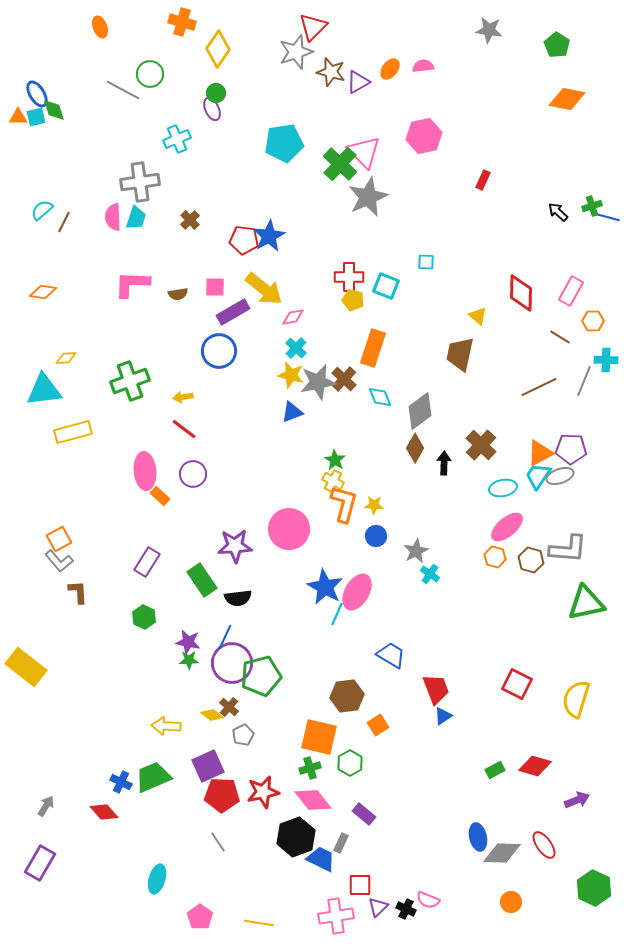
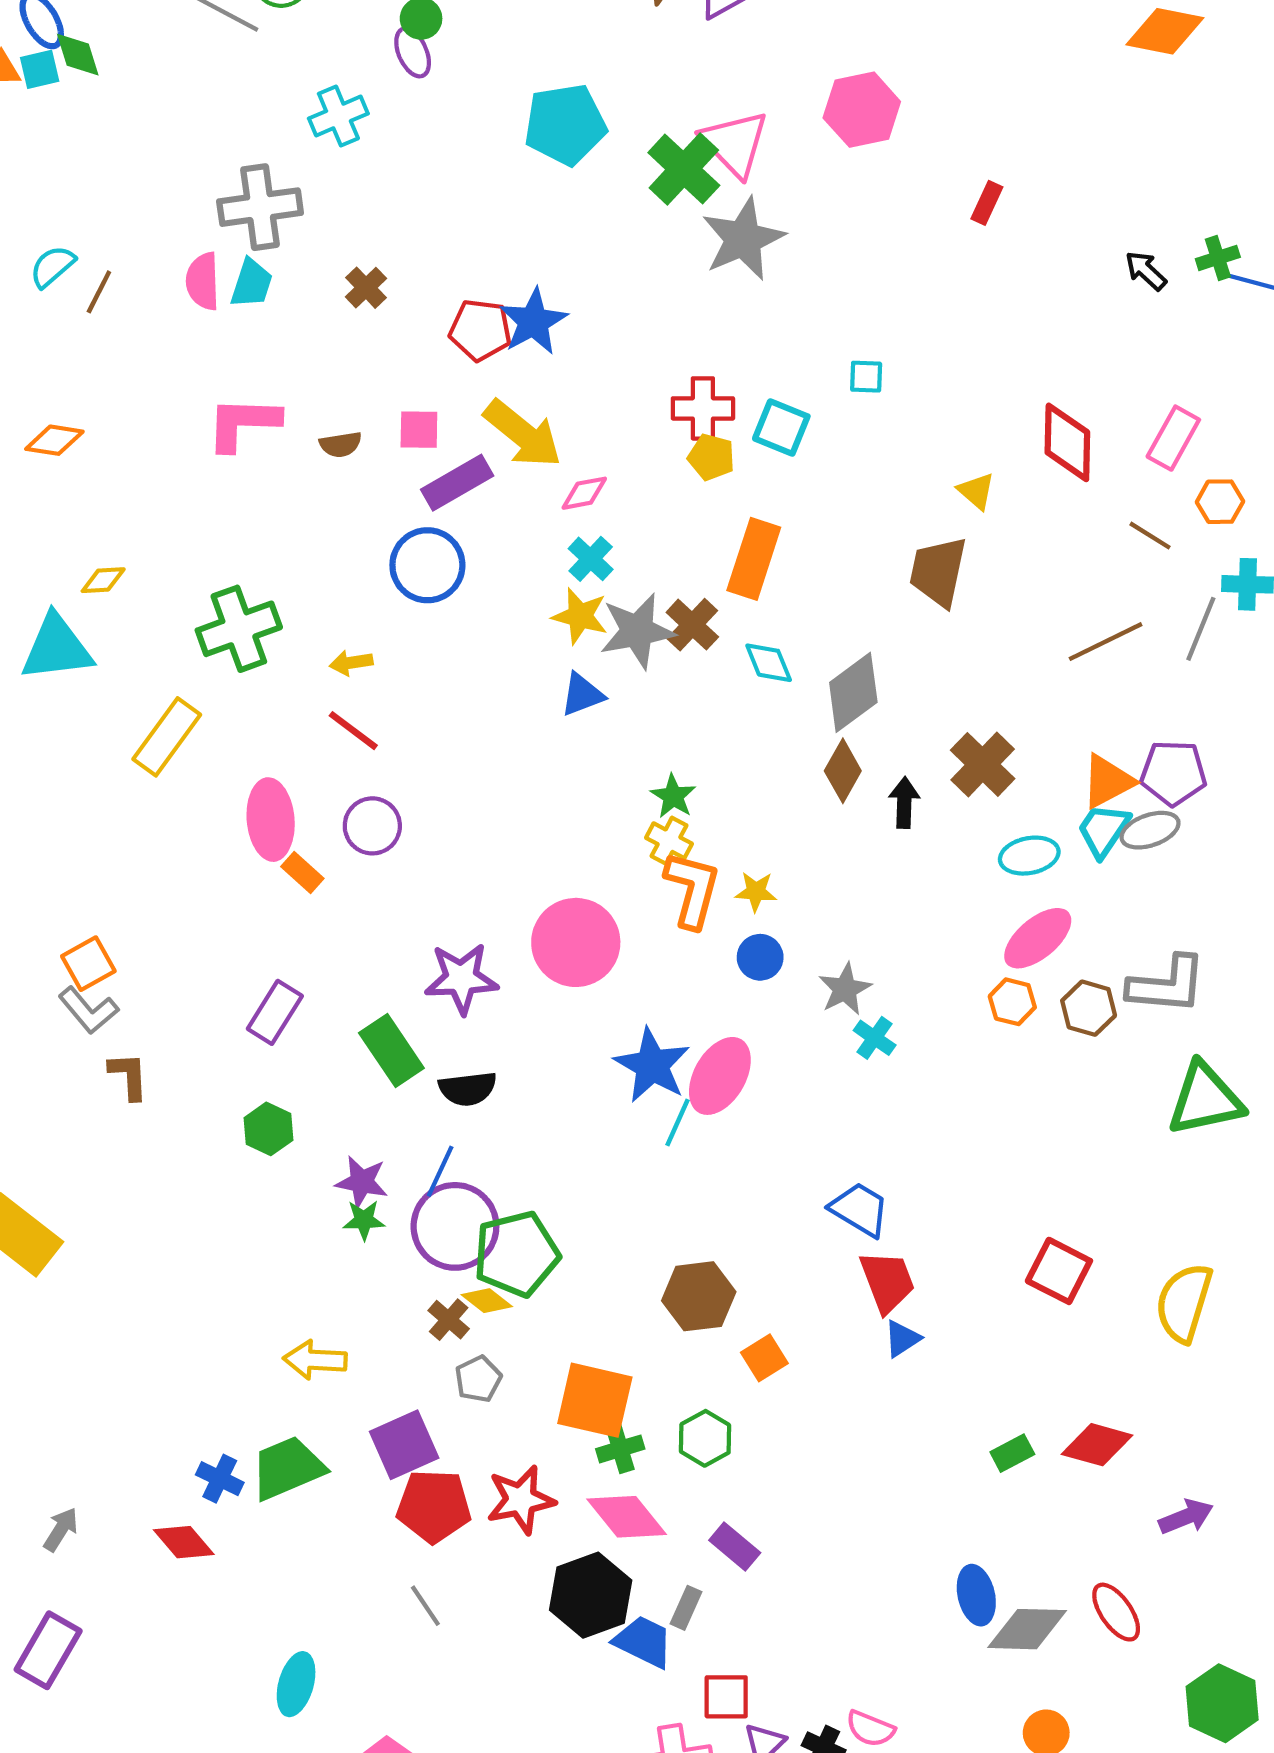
yellow rectangle: (73, 432) -> (167, 737), moved, turned -39
blue trapezoid: (391, 655) -> (860, 1209), moved
yellow diamond: (212, 715) -> (487, 1301), moved
orange square: (319, 737) -> (595, 1400), moved

